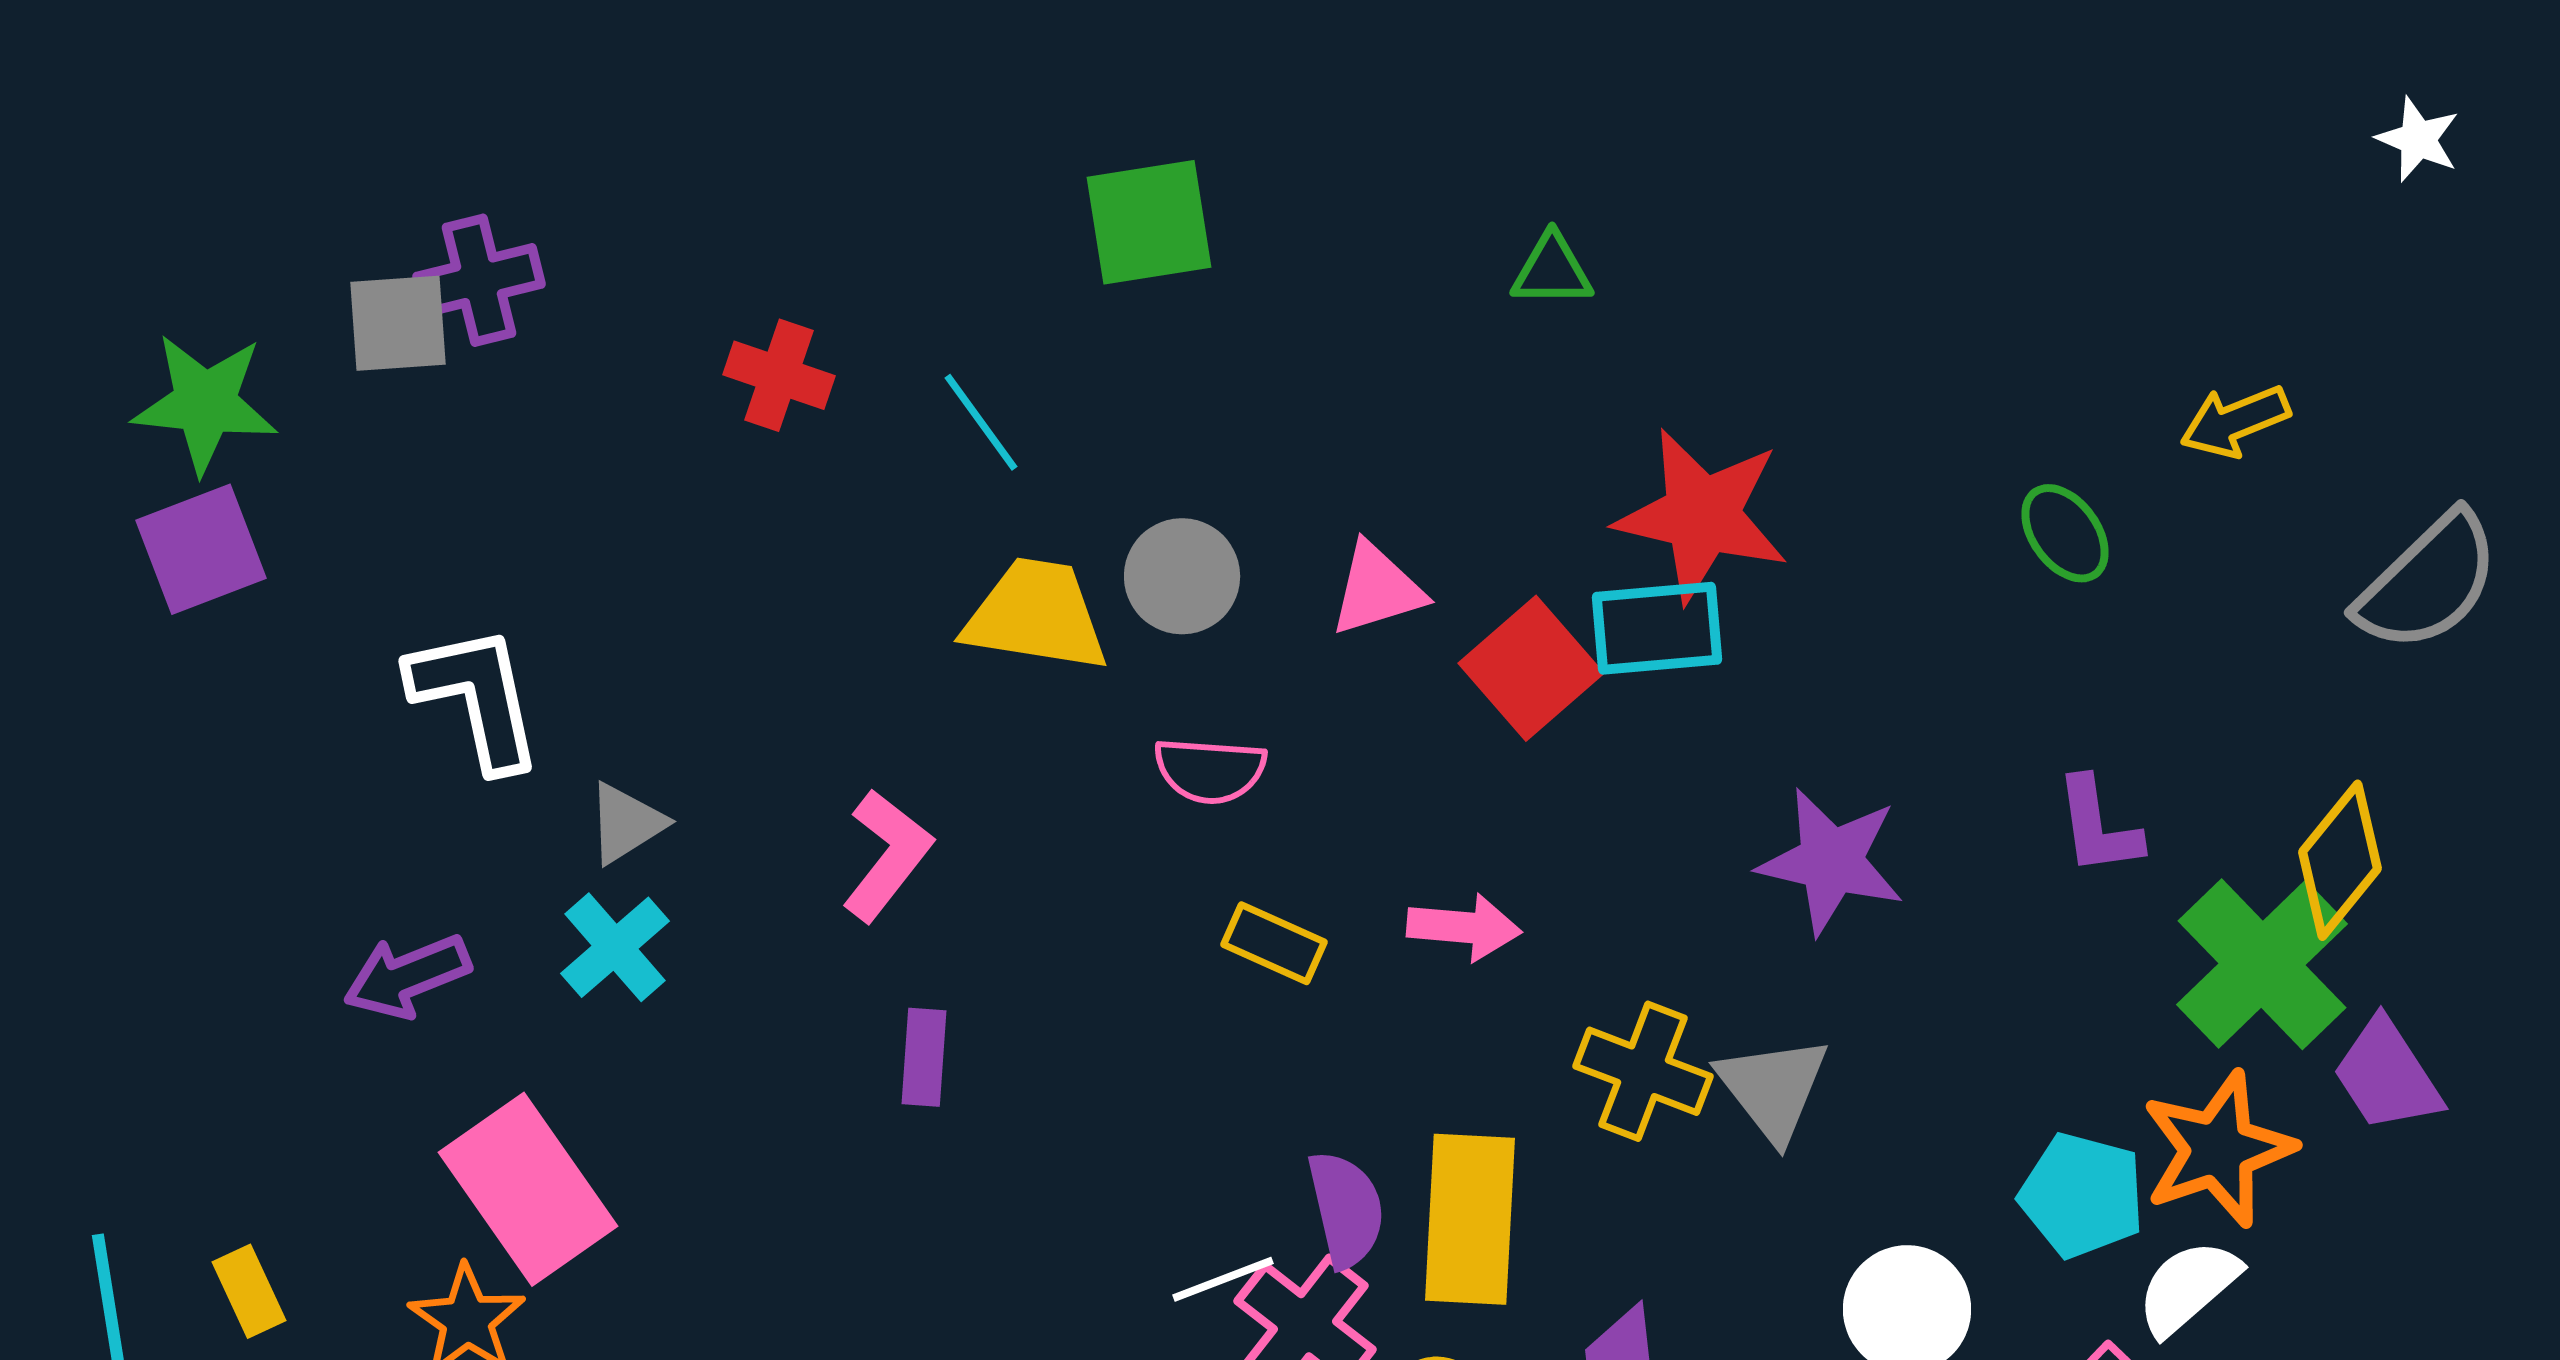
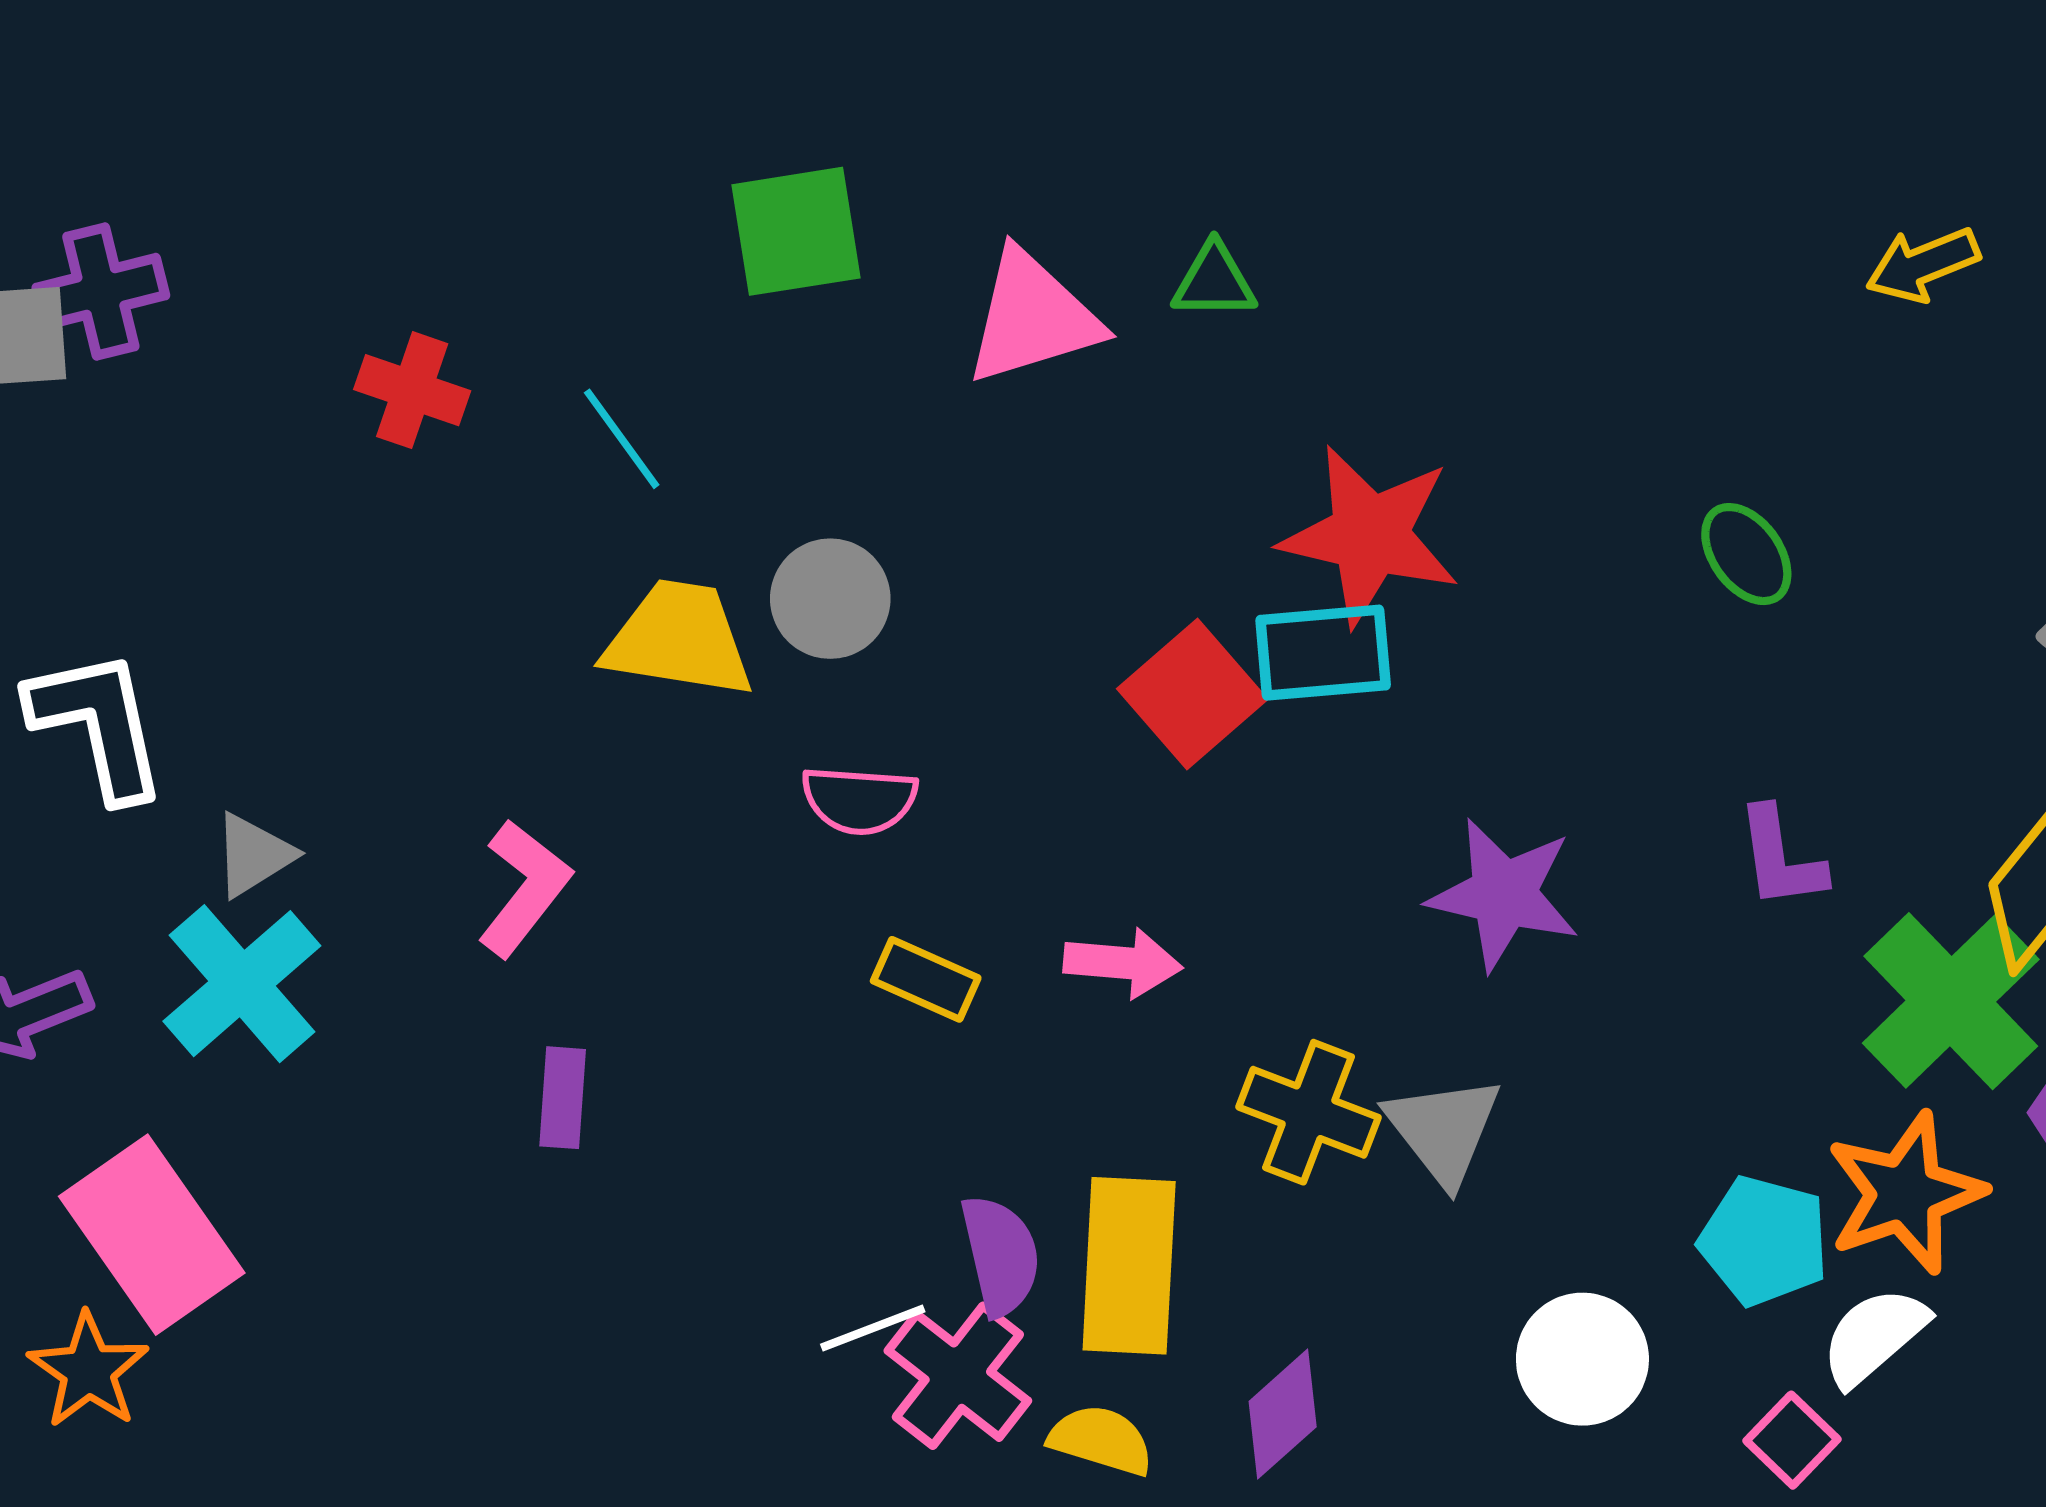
yellow arrow: (2235, 421) -> (1923, 265), moved
pink triangle: (1377, 589) -> (1033, 317), moved, size x1.4
cyan cross: (615, 947) -> (242, 984), size x1.4

